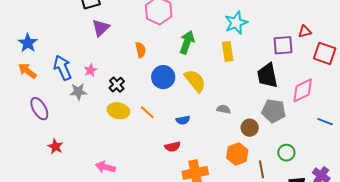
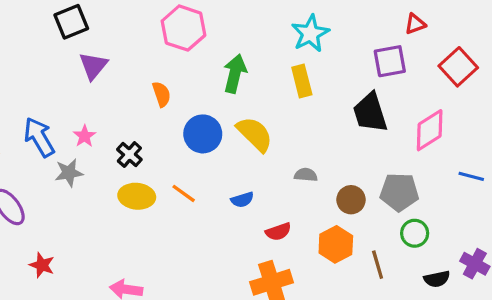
red triangle: (305, 31) -> (415, 24), moved
red square: (325, 53) -> (458, 67), turned 35
gray pentagon: (274, 111) -> (399, 192), moved
red semicircle: (173, 147) -> (278, 232), moved

